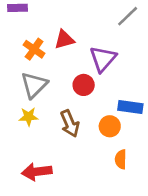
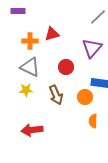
orange cross: (34, 49) -> (30, 41), turned -35
purple triangle: (103, 59) -> (92, 48), moved
gray triangle: (34, 85) -> (30, 67), turned -50

